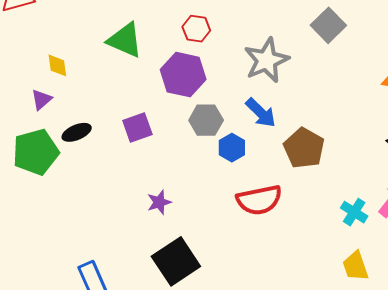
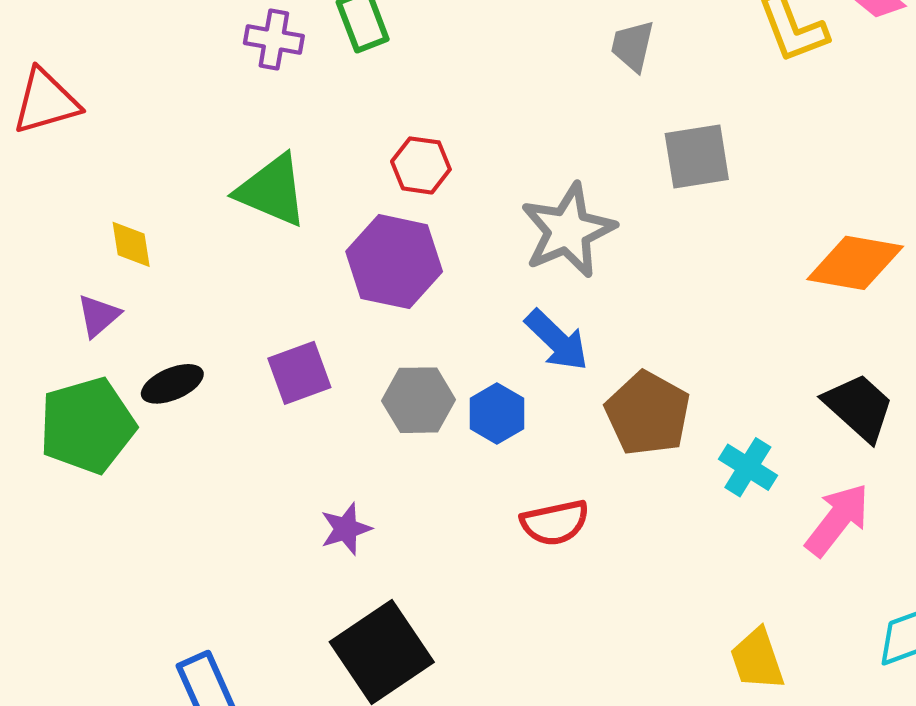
gray square: (328, 25) -> (697, 157), turned 36
gray hexagon: (206, 120) -> (419, 400), moved
red semicircle: (259, 200) -> (555, 523), size x0.7
cyan cross: (354, 212) -> (748, 467), moved

